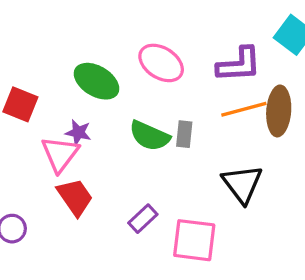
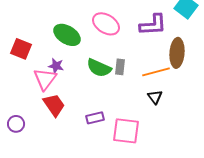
orange line: (244, 109) -> (156, 72), moved
black triangle: (242, 184) -> (155, 97), size x0.6
purple rectangle: (143, 219) -> (95, 118), turned 30

